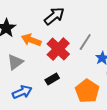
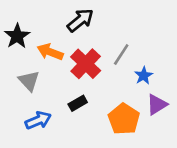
gray triangle: (15, 62) -> (29, 81), turned -36

